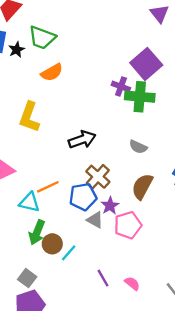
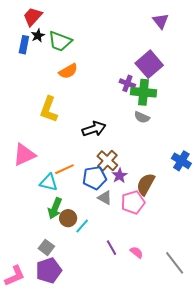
black star: (17, 50) -> (38, 36), moved
gray semicircle: (138, 147) -> (142, 117), moved
brown semicircle: (142, 186) -> (146, 184), moved
purple star: (110, 206) -> (120, 176), moved

